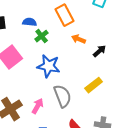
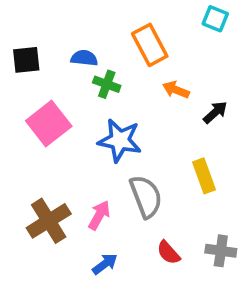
green cross: (42, 36) -> (107, 84), turned -32
yellow rectangle: (94, 85) -> (204, 176), turned -72

